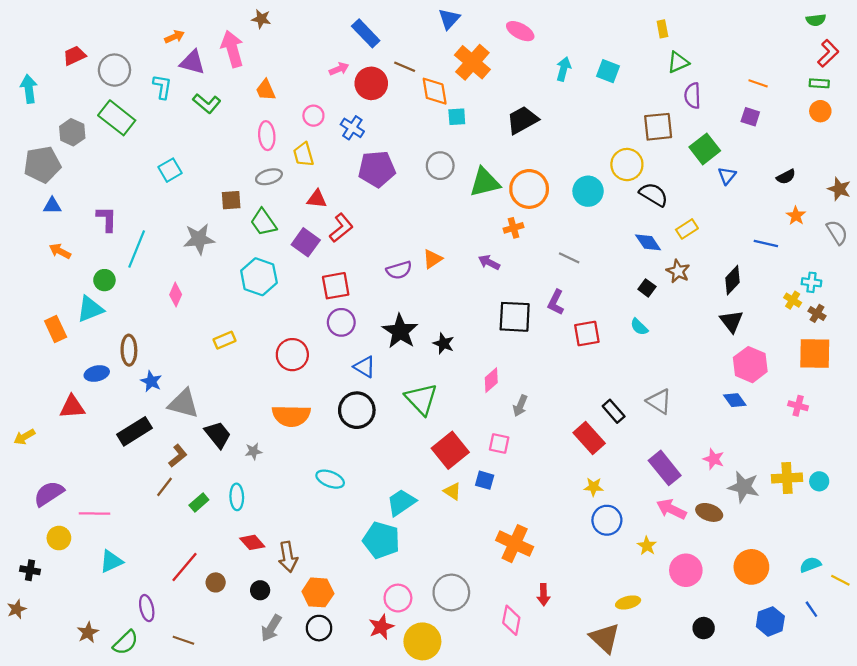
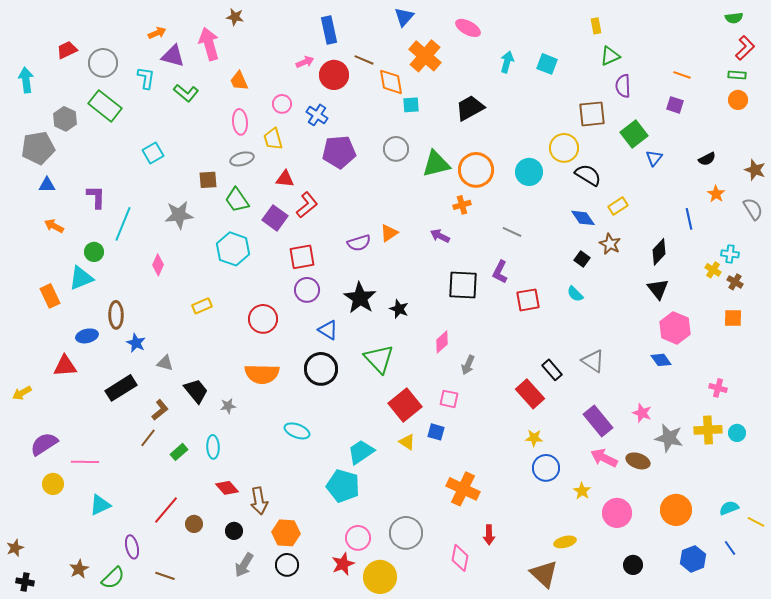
blue rectangle: (366, 33) -> (329, 30), turned 32
blue line: (766, 243) -> (689, 219), turned 65
orange square: (815, 353) -> (733, 318), size x0.6
gray triangle: (183, 404) -> (165, 363), size x0.6
pink cross: (798, 406) -> (718, 388), moved
black cross: (30, 570) -> (25, 582), moved

